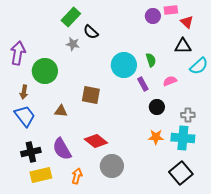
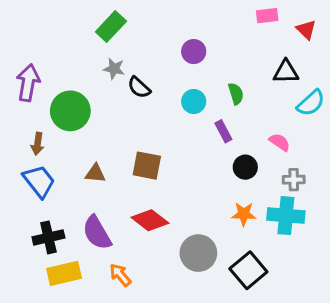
purple circle: (153, 16) -> (194, 52), moved
red triangle: (187, 22) -> (306, 30), moved
black semicircle: (91, 32) -> (139, 87), moved
cyan circle: (124, 65) -> (194, 102), size x0.6
pink semicircle: (170, 81) -> (280, 142), moved, turned 56
brown square: (91, 95) -> (147, 166), moved
gray circle: (112, 166) -> (198, 253), moved
black square: (181, 173) -> (248, 270), moved
orange arrow: (77, 176) -> (120, 275), turned -56

